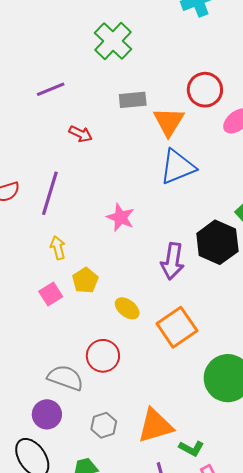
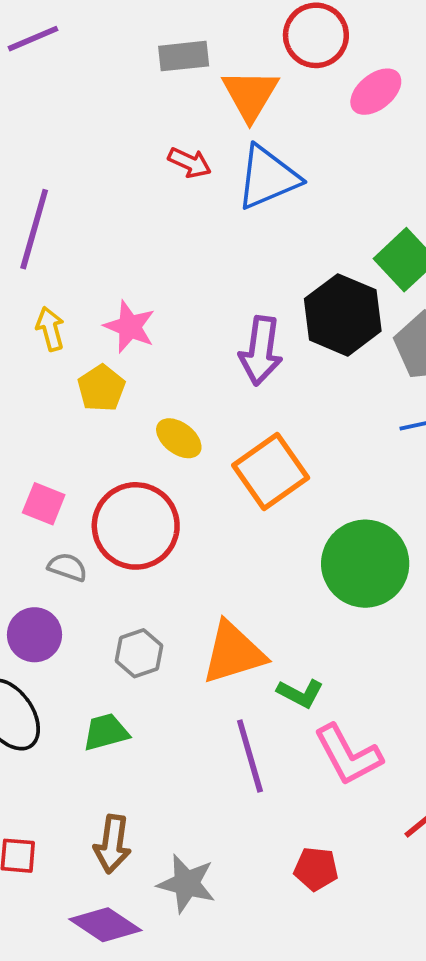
red arrow: (81, 134) -> (190, 163), moved
pink star: (121, 217) -> (130, 327), moved
pink square: (51, 294) -> (44, 504), moved, turned -35
red circle: (103, 356) -> (136, 526), size x1.4
gray semicircle: (65, 378) -> (67, 567), size x0.6

